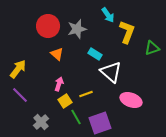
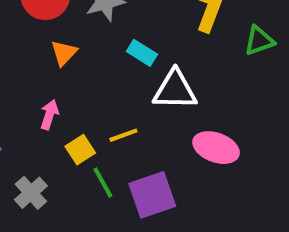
orange triangle: (57, 54) -> (64, 53), turned 32
white triangle: (111, 72) -> (175, 90), turned -40
pink arrow: (59, 84) -> (49, 115), moved

